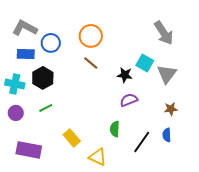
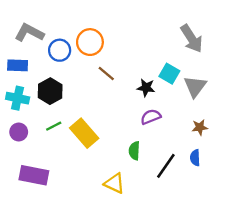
orange circle: (91, 36) -> (90, 42), moved
blue rectangle: (26, 54) -> (18, 65), moved
yellow rectangle: (72, 138) -> (84, 133), moved, size x1.4

